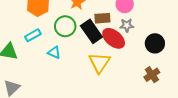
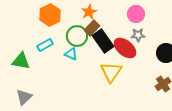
brown rectangle: (102, 18) -> (92, 28), moved, turned -42
cyan triangle: (54, 52) -> (71, 54), moved

